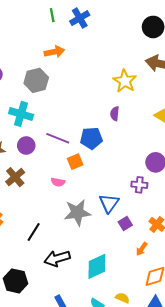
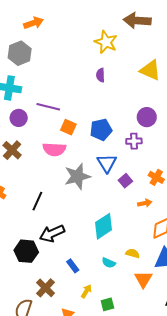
blue pentagon: (91, 138) -> (101, 130), moved
orange square: (75, 162) -> (68, 127), turned -35
pink semicircle: (58, 182) -> (54, 149), size x1.6
orange arrow: (142, 249) -> (145, 203), turned -128
black arrow: (57, 258) -> (52, 233), moved

